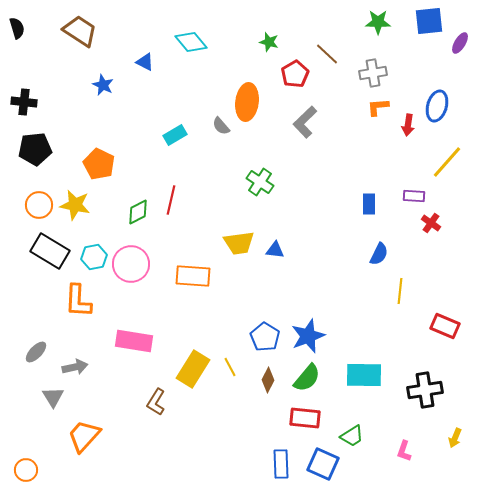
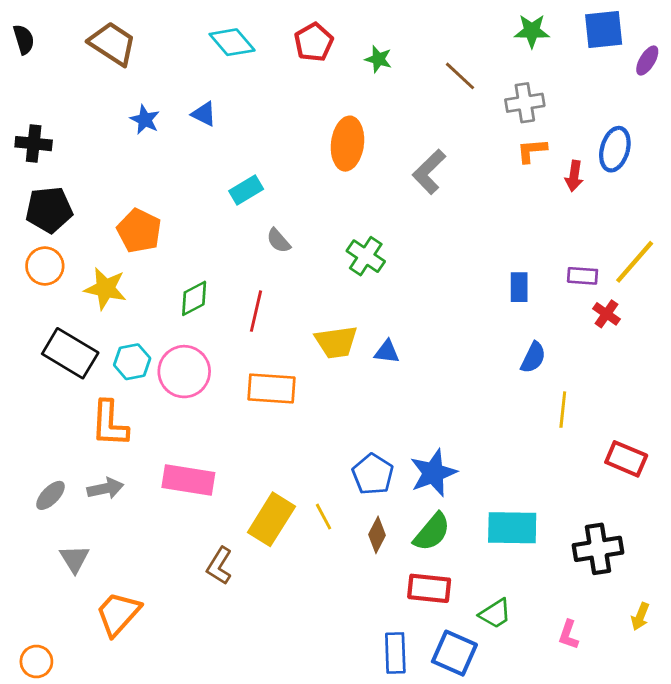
cyan diamond: (191, 42) -> (232, 42), moved
blue triangle: (145, 62) -> (204, 114), moved
red pentagon: (295, 74) -> (314, 42), moved
gray semicircle: (221, 126) -> (278, 241), moved
yellow line: (447, 162) -> (635, 262), moved
red line: (171, 200) -> (256, 311), moved
orange circle: (39, 205) -> (45, 266), moved
gray arrow: (75, 367) -> (105, 488), moved

